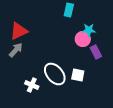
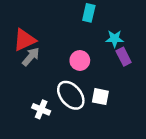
pink circle: (83, 39) -> (80, 60), moved
gray arrow: (16, 50) -> (31, 57), moved
purple rectangle: (96, 52) -> (124, 57), moved

